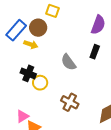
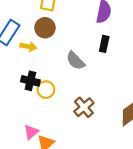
brown circle: (38, 28) -> (45, 28), moved
brown cross: (70, 102) -> (84, 107), turned 30

